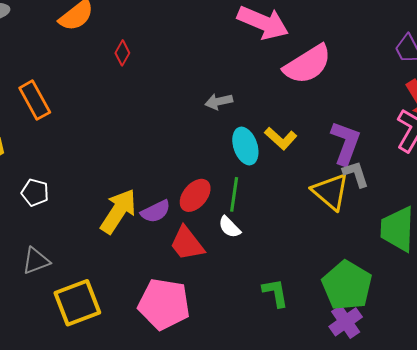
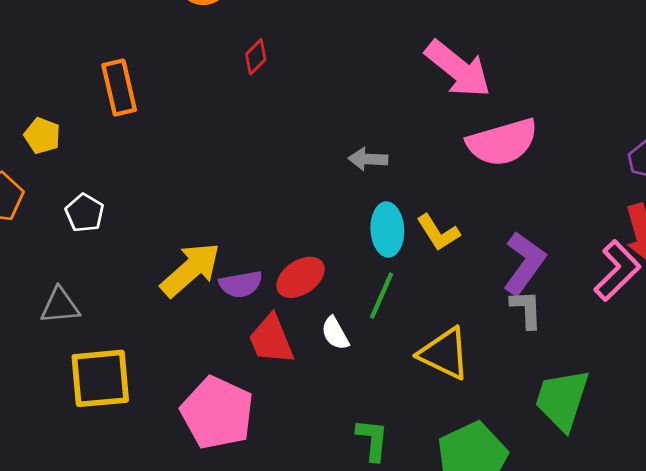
yellow triangle: (330, 192) -> (444, 354), moved, turned -30
green line: (234, 194) -> (382, 296), moved

